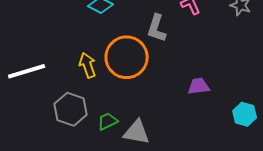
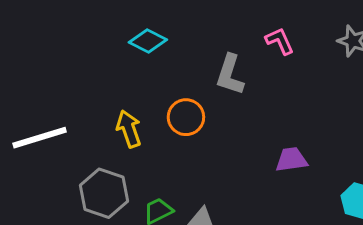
orange circle: (127, 57) -> (186, 117), size x0.6

